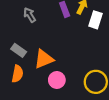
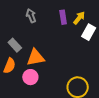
pink circle: (57, 80) -> (30, 77), moved

